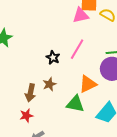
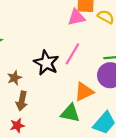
black star: (53, 57) -> (46, 63), size x1.6
brown star: (49, 84) -> (14, 78), moved

